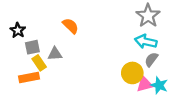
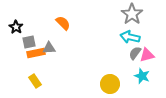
yellow rectangle: (39, 63) -> (35, 81), moved
yellow circle: (132, 73) -> (110, 84), moved
orange rectangle: (29, 77) -> (36, 53), moved
pink triangle: (145, 84) -> (147, 55), moved

